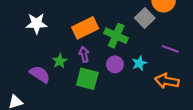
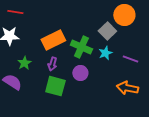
purple arrow: (84, 54) -> (52, 64), turned -152
green star: (60, 61) -> (24, 63), moved
cyan star: (139, 63) -> (105, 53), moved

